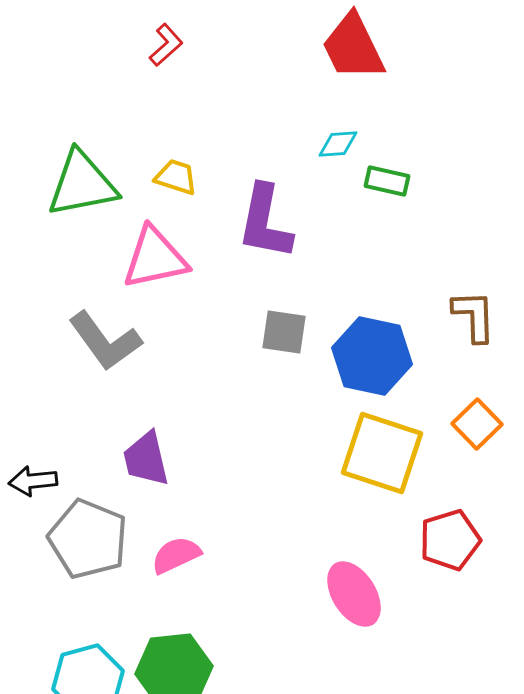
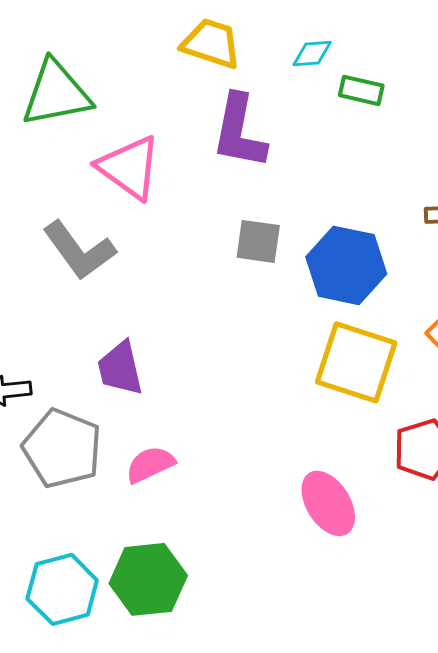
yellow trapezoid: (176, 177) -> (211, 43), moved, size x1.4
pink triangle: (155, 258) -> (129, 167), turned 48

